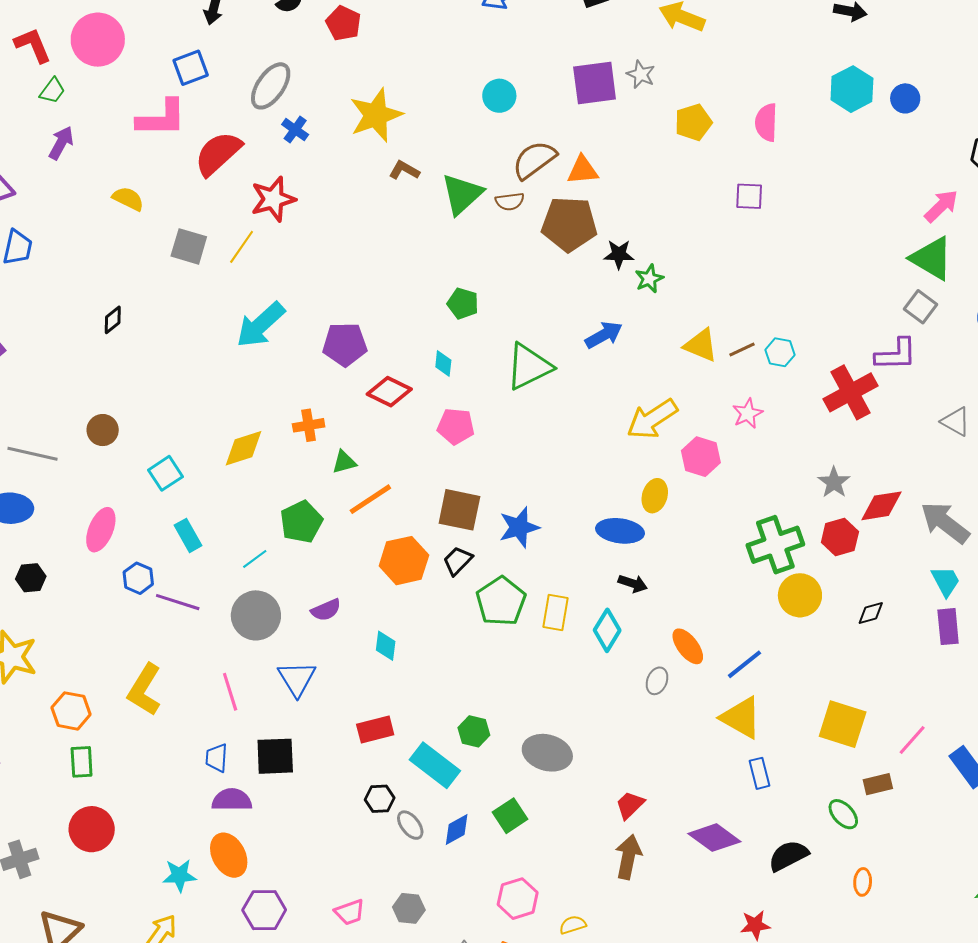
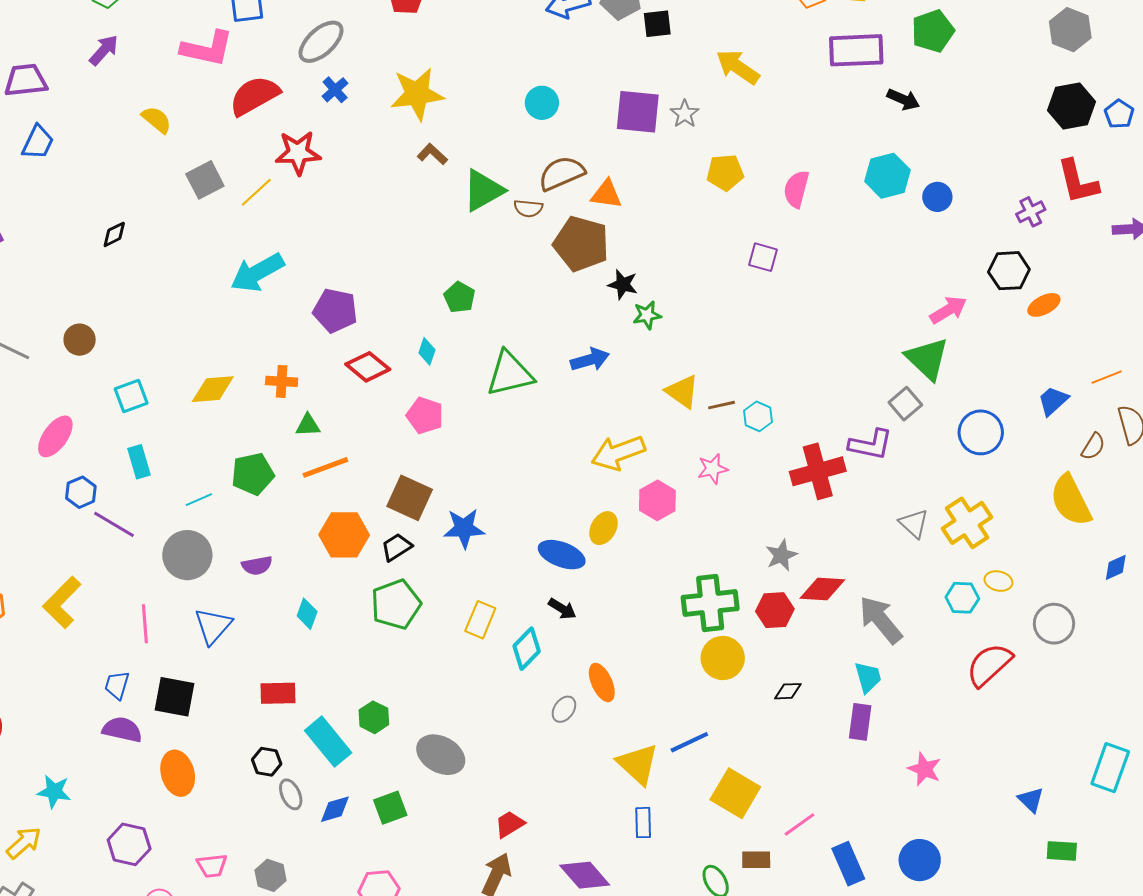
gray square: (189, 246) -> (205, 180), turned 33
green pentagon: (501, 601) -> (396, 604), moved
blue line: (744, 664) -> (689, 742), moved
orange ellipse: (229, 855) -> (178, 773), moved

